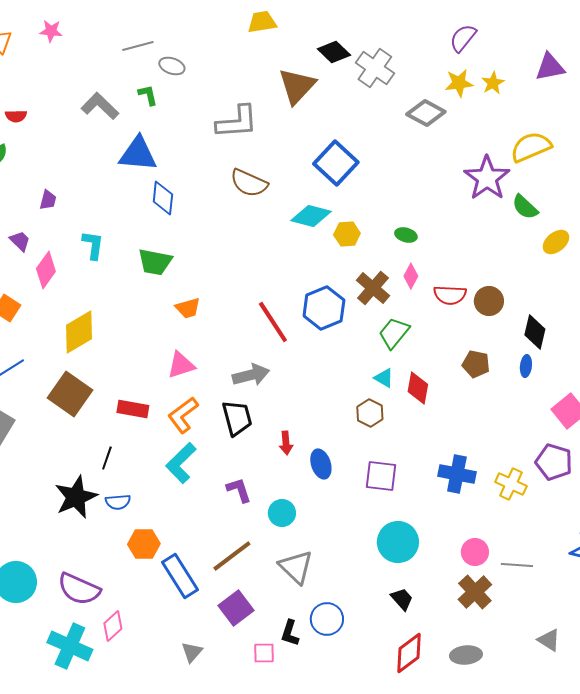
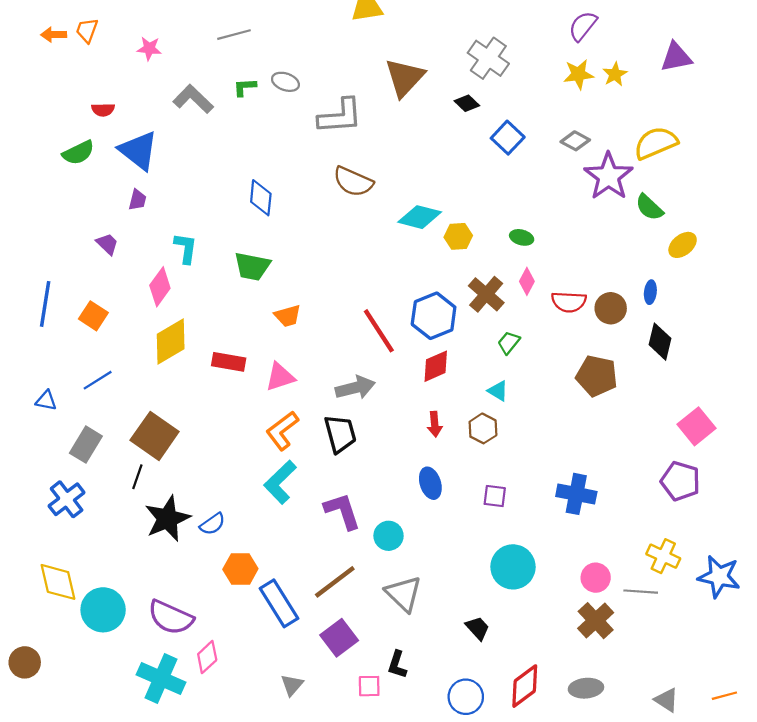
pink star: (51, 31) -> (149, 49), moved
black diamond: (334, 52) -> (467, 103), moved, size x0.7
gray ellipse: (172, 66) -> (285, 82), moved
green L-shape: (148, 95) -> (245, 87), turned -80
gray diamond: (426, 113) -> (575, 141), moved, size x0.7
blue triangle: (138, 154) -> (138, 150), moved, turned 33
blue square: (336, 163) -> (508, 138), moved, size x0.7
pink diamond: (46, 270) -> (160, 287), moved
green trapezoid: (394, 333) -> (509, 343), size x0.7
brown pentagon: (476, 364) -> (597, 376), size x1.4
blue ellipse: (526, 366) -> (650, 292), moved
red diamond: (418, 388) -> (436, 366), moved, turned 56
brown square: (70, 394) -> (155, 436), moved
red rectangle: (133, 409) -> (229, 362), moved
red arrow: (286, 443) -> (435, 424), moved
black line: (107, 458) -> (137, 477), moved
purple square: (381, 476) -> (495, 496), size x0.7
yellow cross: (511, 484) -> (663, 556), moved
purple L-shape: (239, 490) -> (342, 511), size x1.4
blue semicircle: (118, 502) -> (212, 524), turned -30
black trapezoid: (402, 599) -> (478, 628), moved
blue circle: (327, 619) -> (466, 697), moved
gray triangle: (549, 640) -> (666, 700), moved

